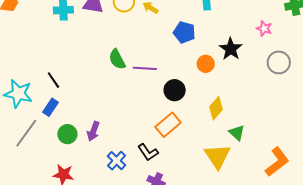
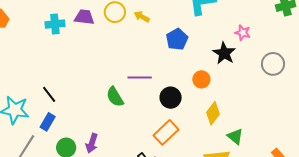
pink star: (264, 28) -> (243, 33), moved
blue pentagon: (184, 32) -> (177, 39), turned 30
green semicircle: (117, 59) -> (115, 97), moved
orange circle: (206, 64) -> (201, 79), moved

